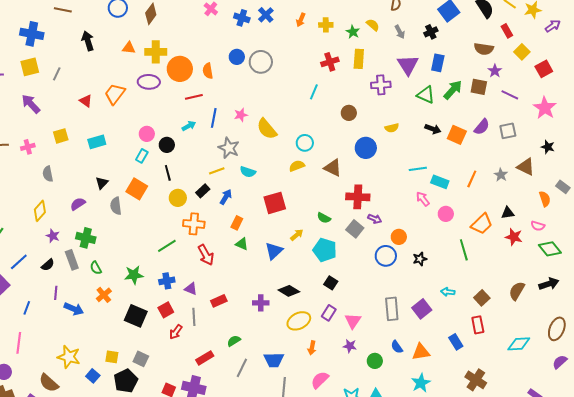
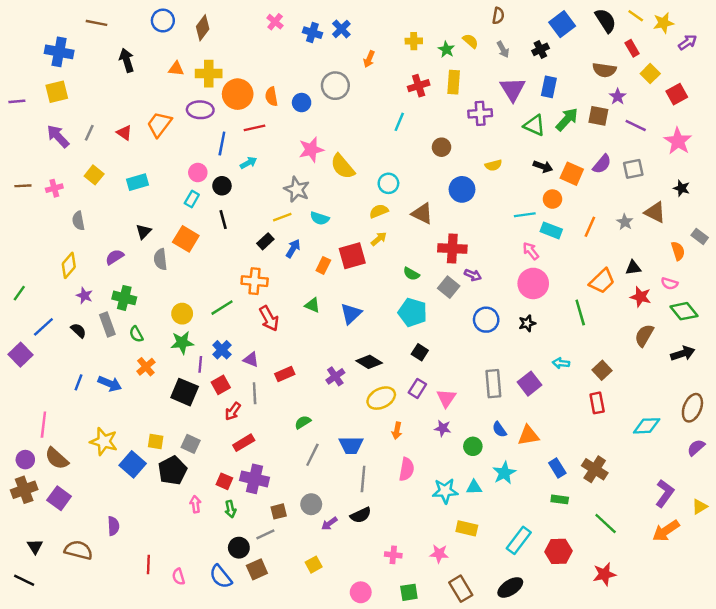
orange arrow: (301, 20) -> (369, 59), moved
blue circle: (237, 57) -> (302, 103), moved
gray line: (57, 74) -> (89, 133), moved
pink star: (241, 115) -> (311, 150), size x1.5
blue line: (214, 118) -> (222, 144), moved
yellow square: (61, 136) -> (94, 175), turned -35
yellow circle: (178, 198) -> (182, 314), moved
pink circle: (446, 214) -> (533, 283), moved, size x1.6
orange rectangle: (237, 223) -> (323, 265), moved
yellow arrow: (297, 235) -> (379, 239), moved
orange circle: (399, 237) -> (552, 199), moved
black semicircle: (48, 265) -> (78, 331), turned -96
blue cross: (167, 281) -> (222, 350), turned -35
brown semicircle: (517, 291) -> (644, 335), moved
purple line: (56, 293) -> (200, 364), moved
purple cross: (261, 303) -> (335, 376), turned -35
blue line: (27, 308) -> (78, 382), moved
blue rectangle: (456, 342) -> (557, 468), moved
red rectangle: (205, 358) -> (244, 443), moved
blue square: (93, 376) -> (133, 464), size x1.5
pink semicircle: (320, 380) -> (407, 469), turned 144
brown semicircle: (49, 383) -> (57, 458), moved
cyan star: (421, 383) -> (504, 473), moved

